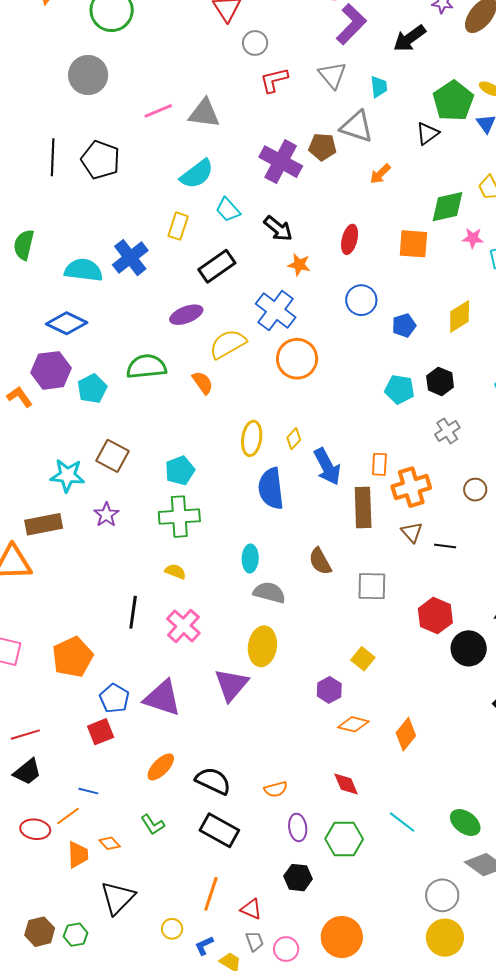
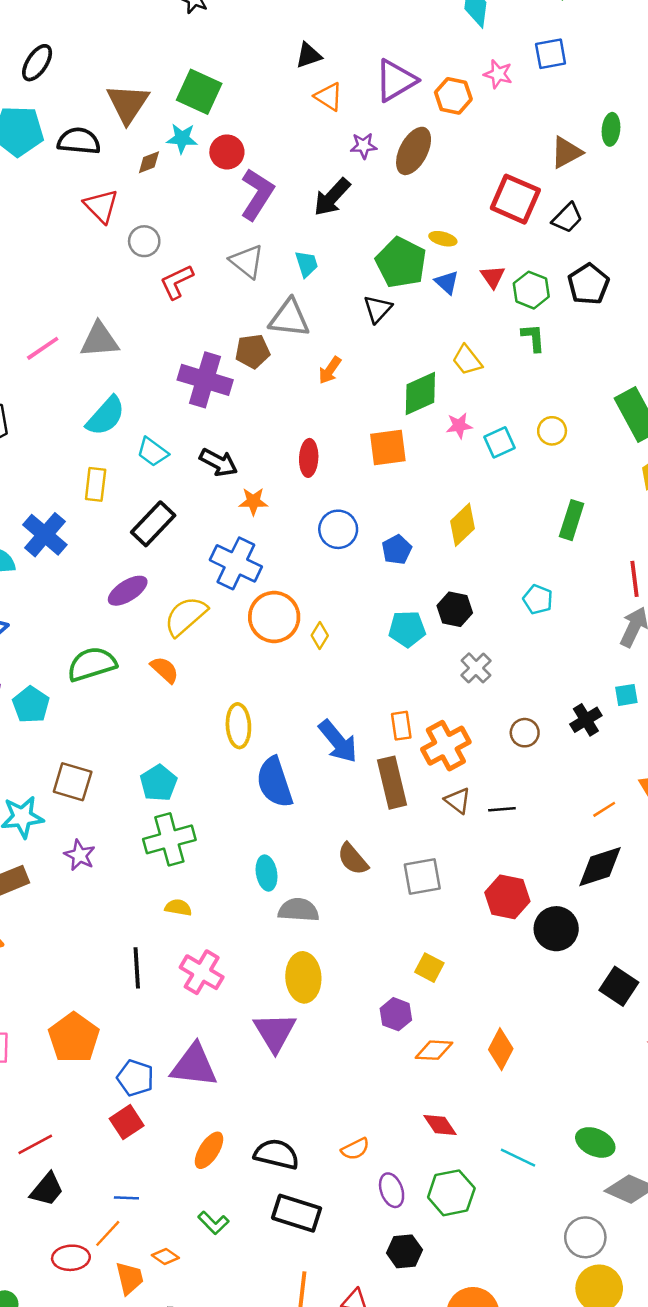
yellow diamond: (294, 439) -> (320, 635), moved

